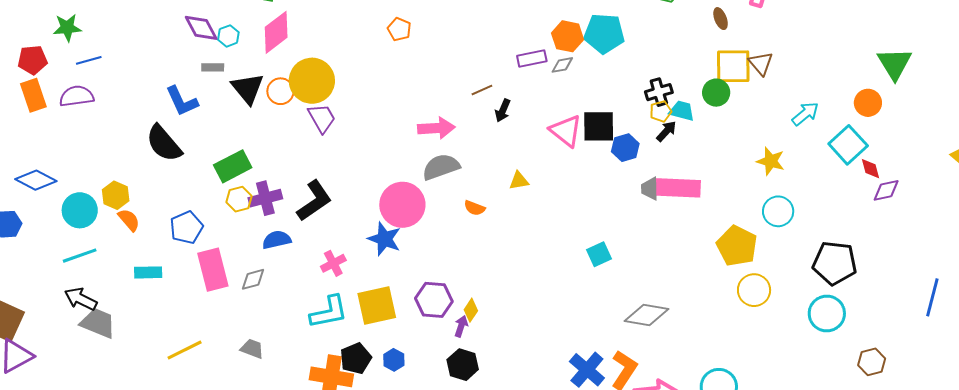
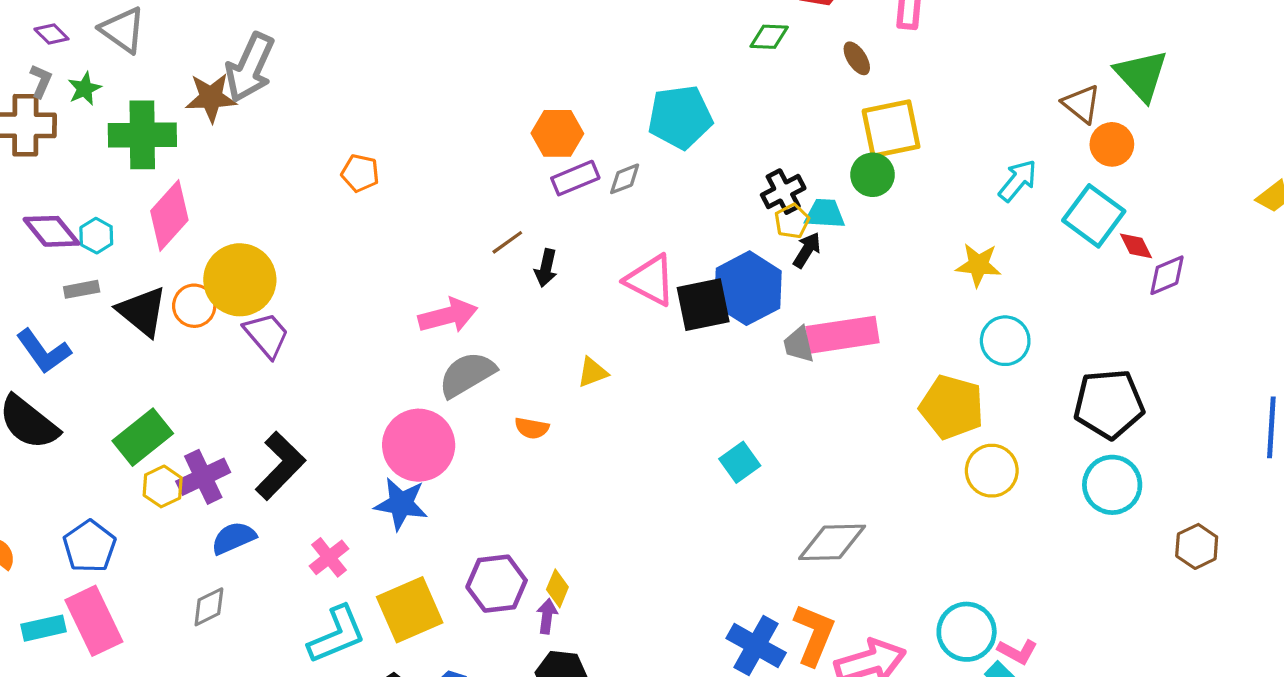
orange hexagon: (568, 36) -> (557, 133), moved
brown triangle: (761, 63) -> (1082, 104), moved
black square: (599, 126) -> (703, 305), moved
blue hexagon: (625, 148) -> (748, 288), size x1.6
pink rectangle: (213, 270) -> (94, 621), moved

